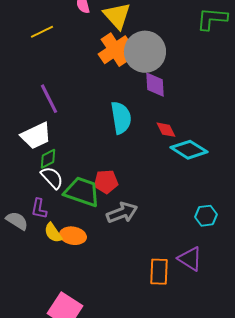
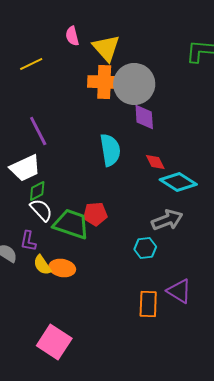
orange cross: (115, 50) -> (104, 82), turned 36
gray arrow: (122, 213) -> (167, 220), moved
cyan hexagon: (206, 216) -> (145, 248), moved

